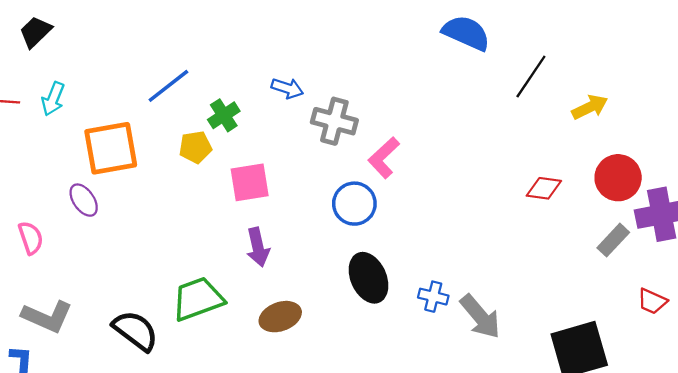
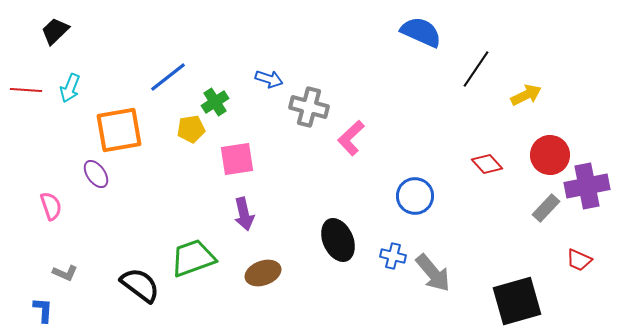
red diamond: (544, 188) -> (487, 164), turned 40
blue circle: (354, 204) -> (415, 196), moved
gray L-shape: (47, 317) -> (65, 273), size x0.6

